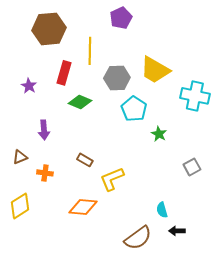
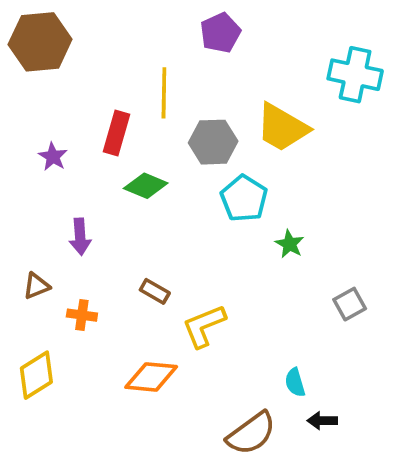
brown hexagon: (49, 29) -> (40, 42), moved
cyan cross: (195, 96) -> (355, 75), moved

